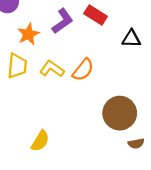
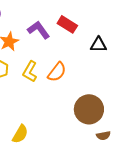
purple L-shape: (62, 21) -> (39, 30), turned -90
yellow L-shape: (52, 69) -> (30, 71), turned -95

